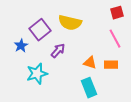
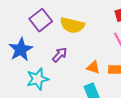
purple square: (40, 30) -> (41, 20), moved
blue star: (21, 46) -> (21, 50), size x1.6

